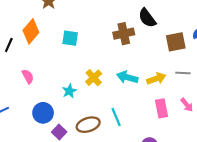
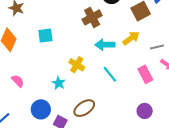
gray line: (183, 73) -> (157, 47), moved
cyan arrow: (127, 77) -> (105, 45), moved
yellow arrow: (156, 79) -> (131, 38), moved
cyan line: (116, 117) -> (110, 74), moved

